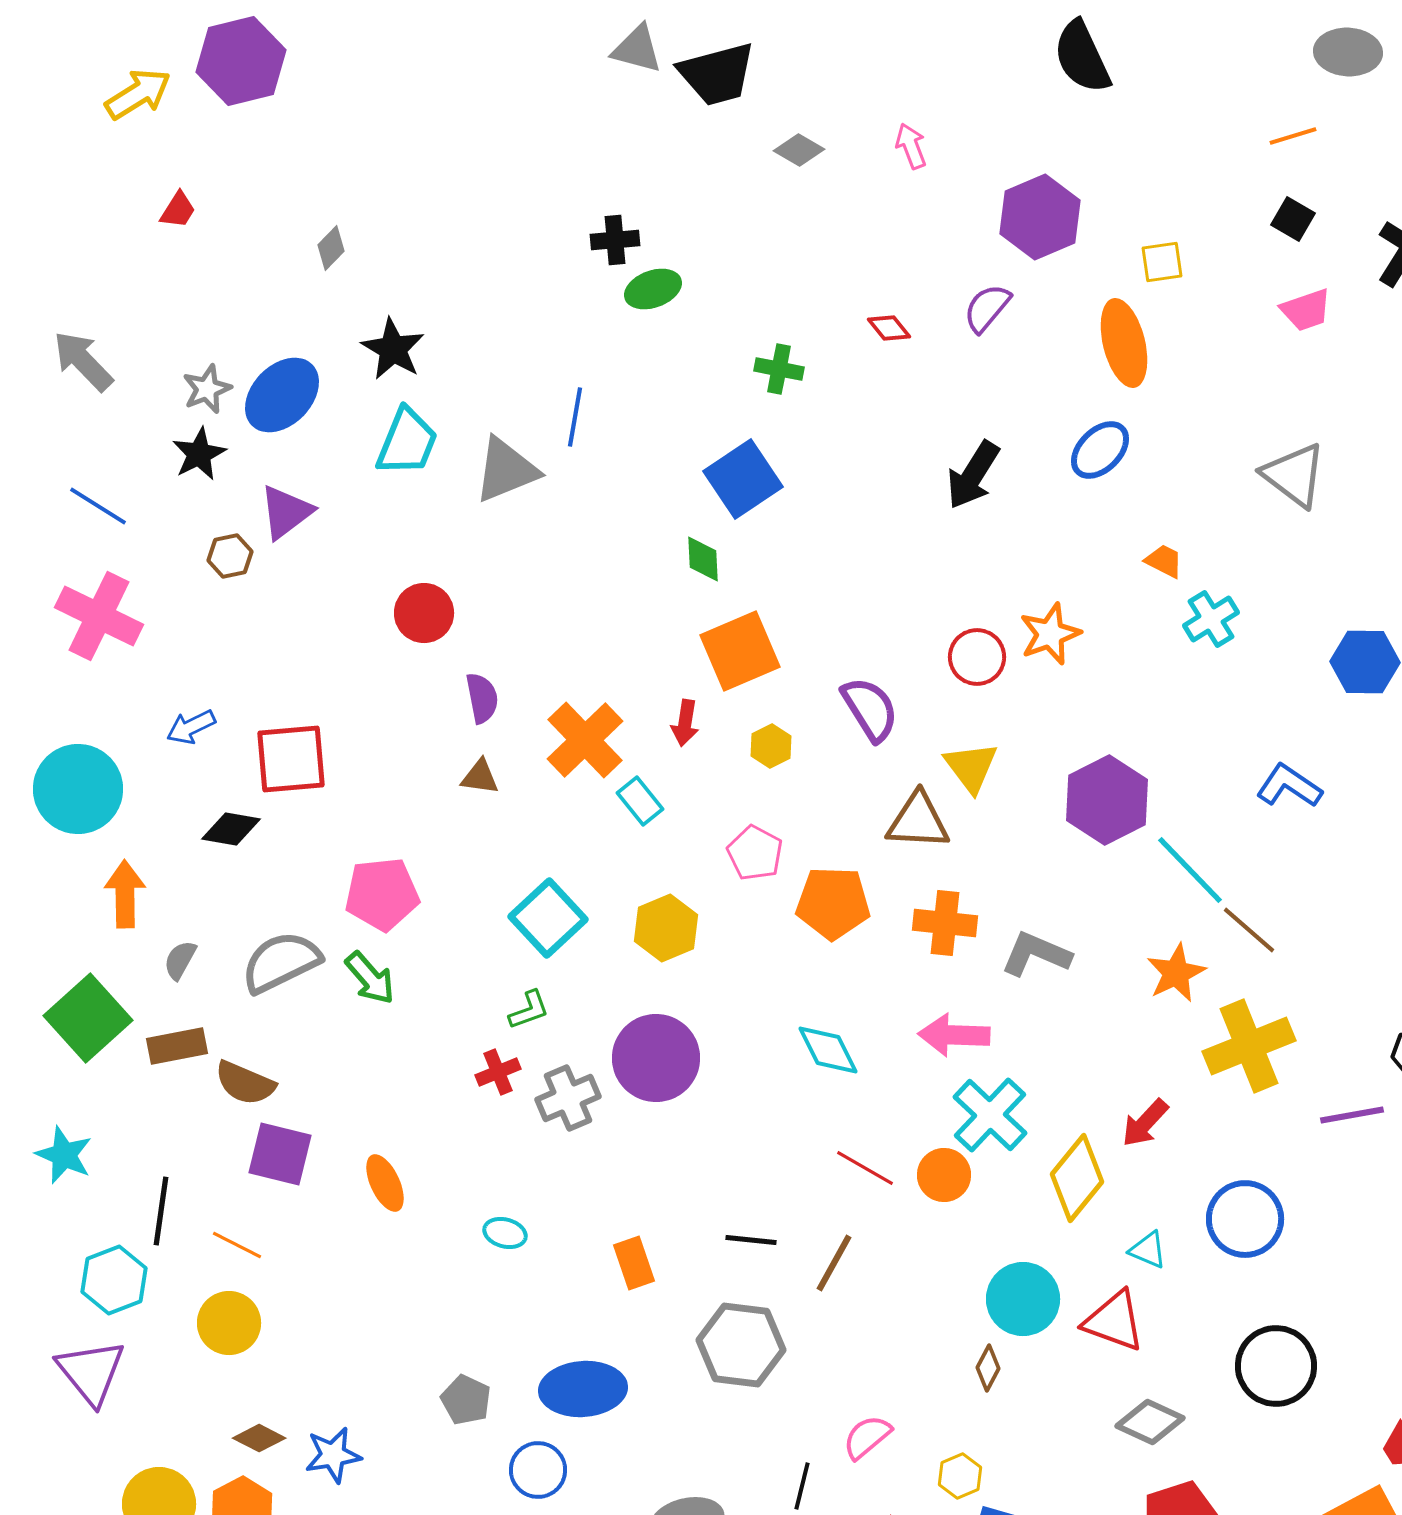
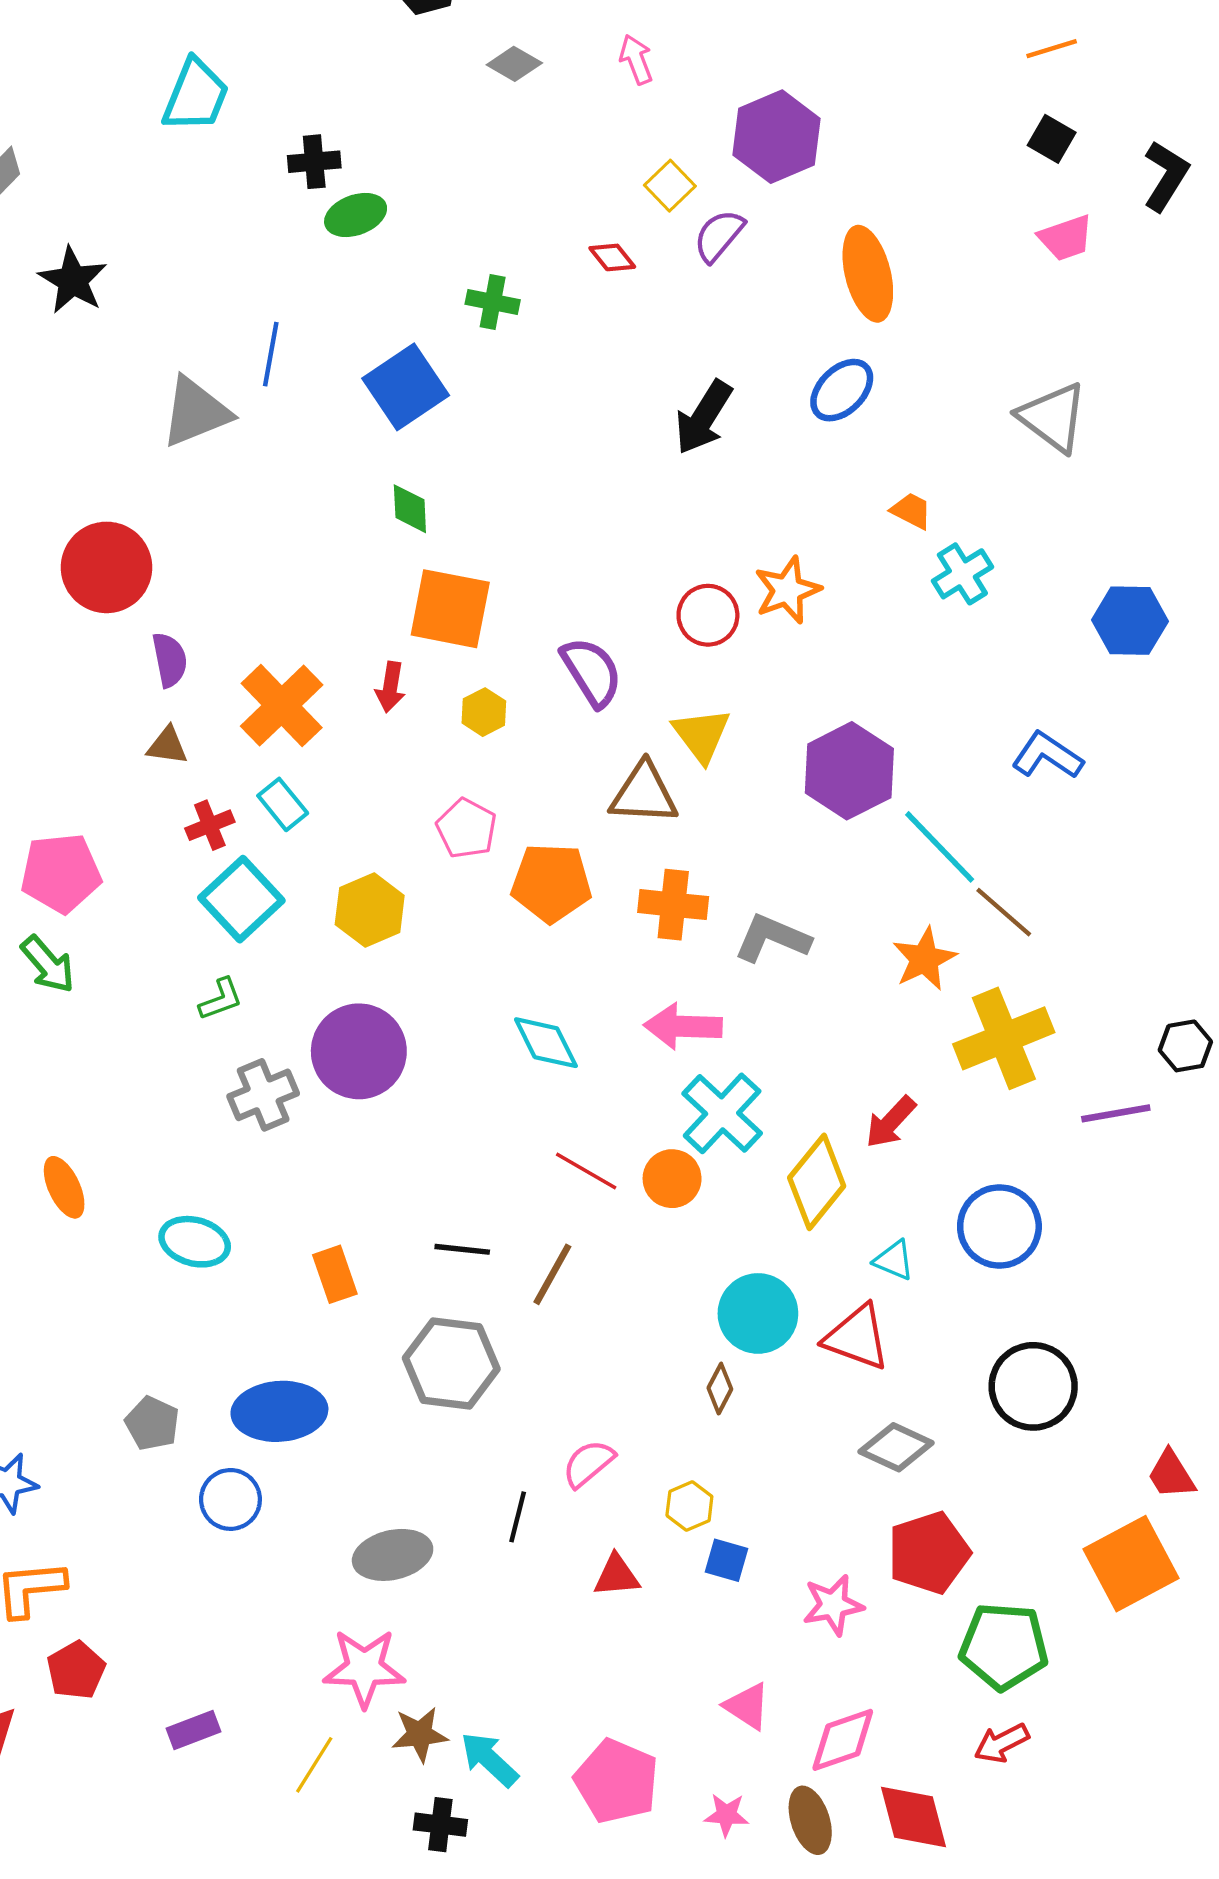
yellow square: (1162, 262) -> (670, 186), moved, turned -36
cyan trapezoid: (407, 442) -> (196, 95), moved
blue square: (743, 479) -> (406, 387), moved
red circle: (424, 613) -> (107, 567), size x1.4
orange square: (740, 651) -> (450, 609), turned 34
cyan rectangle: (640, 801) -> (283, 804), moved
red cross: (498, 1072) -> (210, 825), moved
cyan ellipse: (505, 1233) -> (195, 1242), size x1.5

